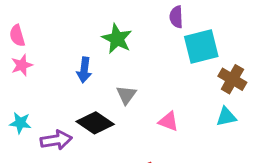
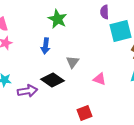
green star: (117, 39) -> (58, 19), moved

